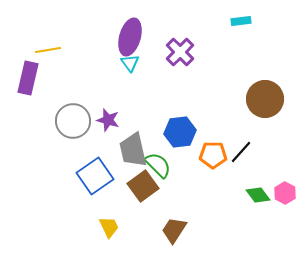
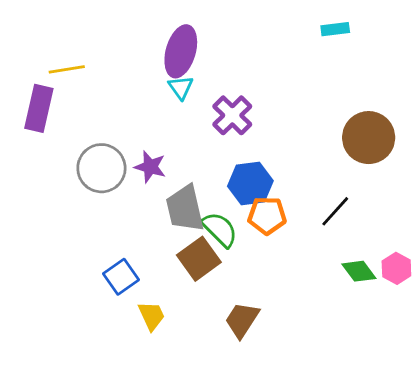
purple cross: (180, 52) -> (232, 115), moved
orange pentagon: (213, 155) -> (267, 216), moved
blue square: (95, 176) -> (121, 277), moved, size x0.7

